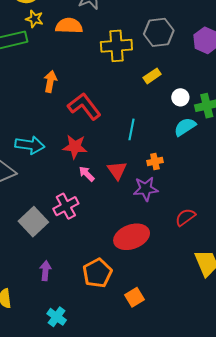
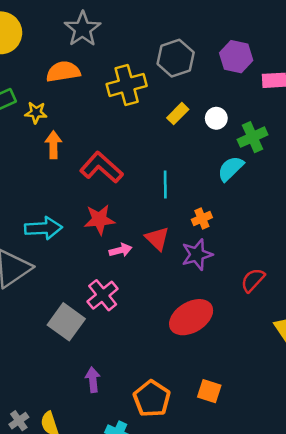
yellow star: (34, 19) -> (36, 113), moved
white circle: (180, 97) -> (216, 118), moved
pink arrow: (87, 174) -> (121, 250), turned 132
orange pentagon: (97, 273) -> (152, 399), moved
orange square: (135, 297) -> (209, 391), turned -30

